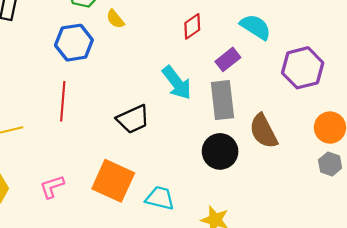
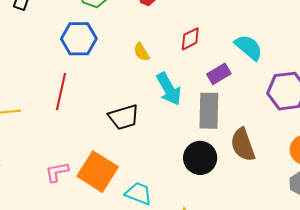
yellow semicircle: (115, 19) -> (141, 52), moved
pink L-shape: (52, 187) -> (57, 172), moved

